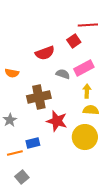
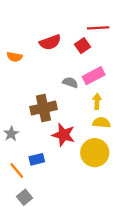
red semicircle: (45, 53) -> (50, 42), moved
orange semicircle: (12, 73) -> (14, 57), moved
orange line: (15, 153) -> (17, 170), turned 63

